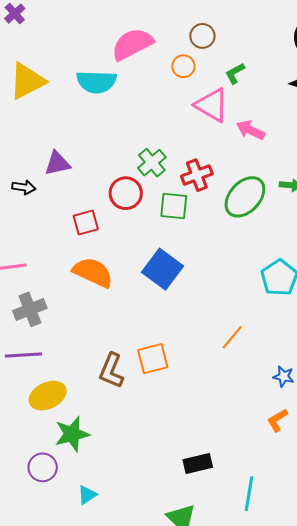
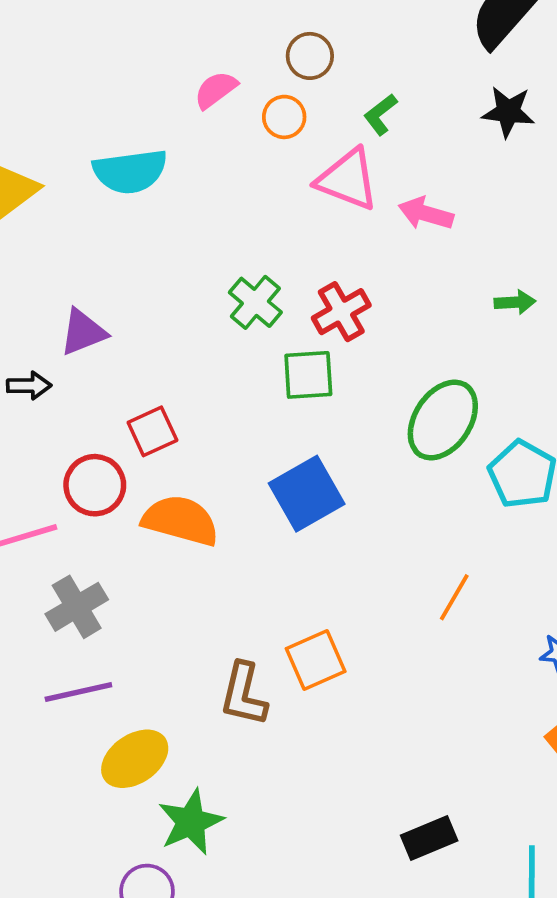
pink semicircle: (132, 44) -> (216, 90), moved, size x0.6
red circle: (126, 193) -> (95, 485), moved
green ellipse: (245, 197) -> (443, 420), moved
blue square: (163, 269) -> (307, 494), turned 33

